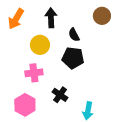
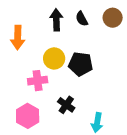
orange arrow: (16, 19) -> (18, 38), moved, turned -30
black semicircle: (74, 35) -> (82, 19), moved
yellow circle: (40, 45) -> (54, 58), moved

